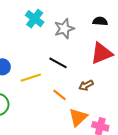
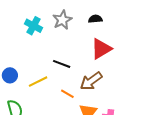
gray star: (64, 29) -> (62, 20), moved
brown arrow: (86, 85) -> (91, 81), size x1.6

